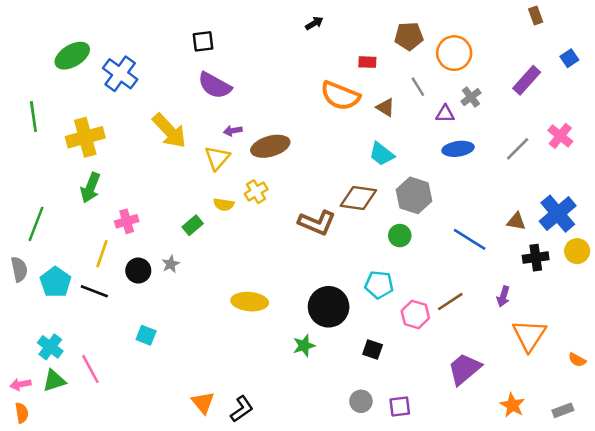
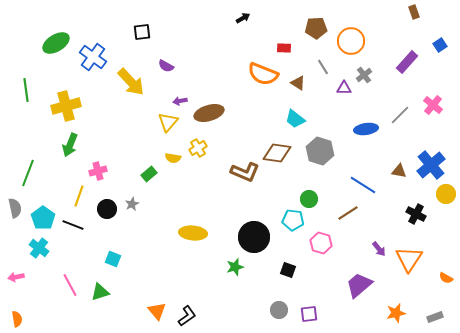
black square: (203, 41) -> (142, 32), moved
purple semicircle: (215, 85) -> (166, 66), size x0.6
yellow arrow: (169, 131) -> (131, 82), moved
blue ellipse: (458, 149) -> (366, 129), moved
green circle: (400, 236) -> (309, 199), moved
black cross: (536, 258) -> (416, 214), moved, turned 36
purple arrow: (503, 296) -> (379, 249), moved, turned -56
brown line: (450, 302) -> (348, 213), moved
cyan cross: (50, 347) -> (39, 248), moved
green triangle: (54, 381) -> (100, 292), moved
pink arrow: (20, 384) -> (16, 277), moved
orange star: (512, 405) -> (396, 313), turned 30

